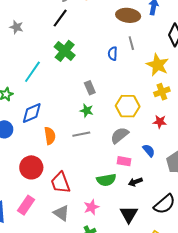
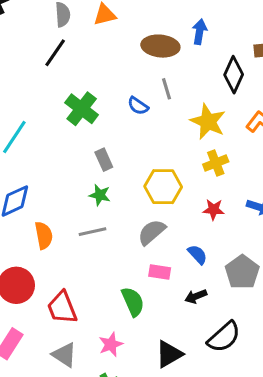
green cross: (65, 51) -> (82, 109), moved
blue semicircle: (113, 54) -> (138, 106), turned -56
green semicircle: (106, 180) -> (133, 302), turned -102
black arrow: (135, 182) -> (196, 296), moved
black triangle: (129, 214) -> (169, 354), turned 30

